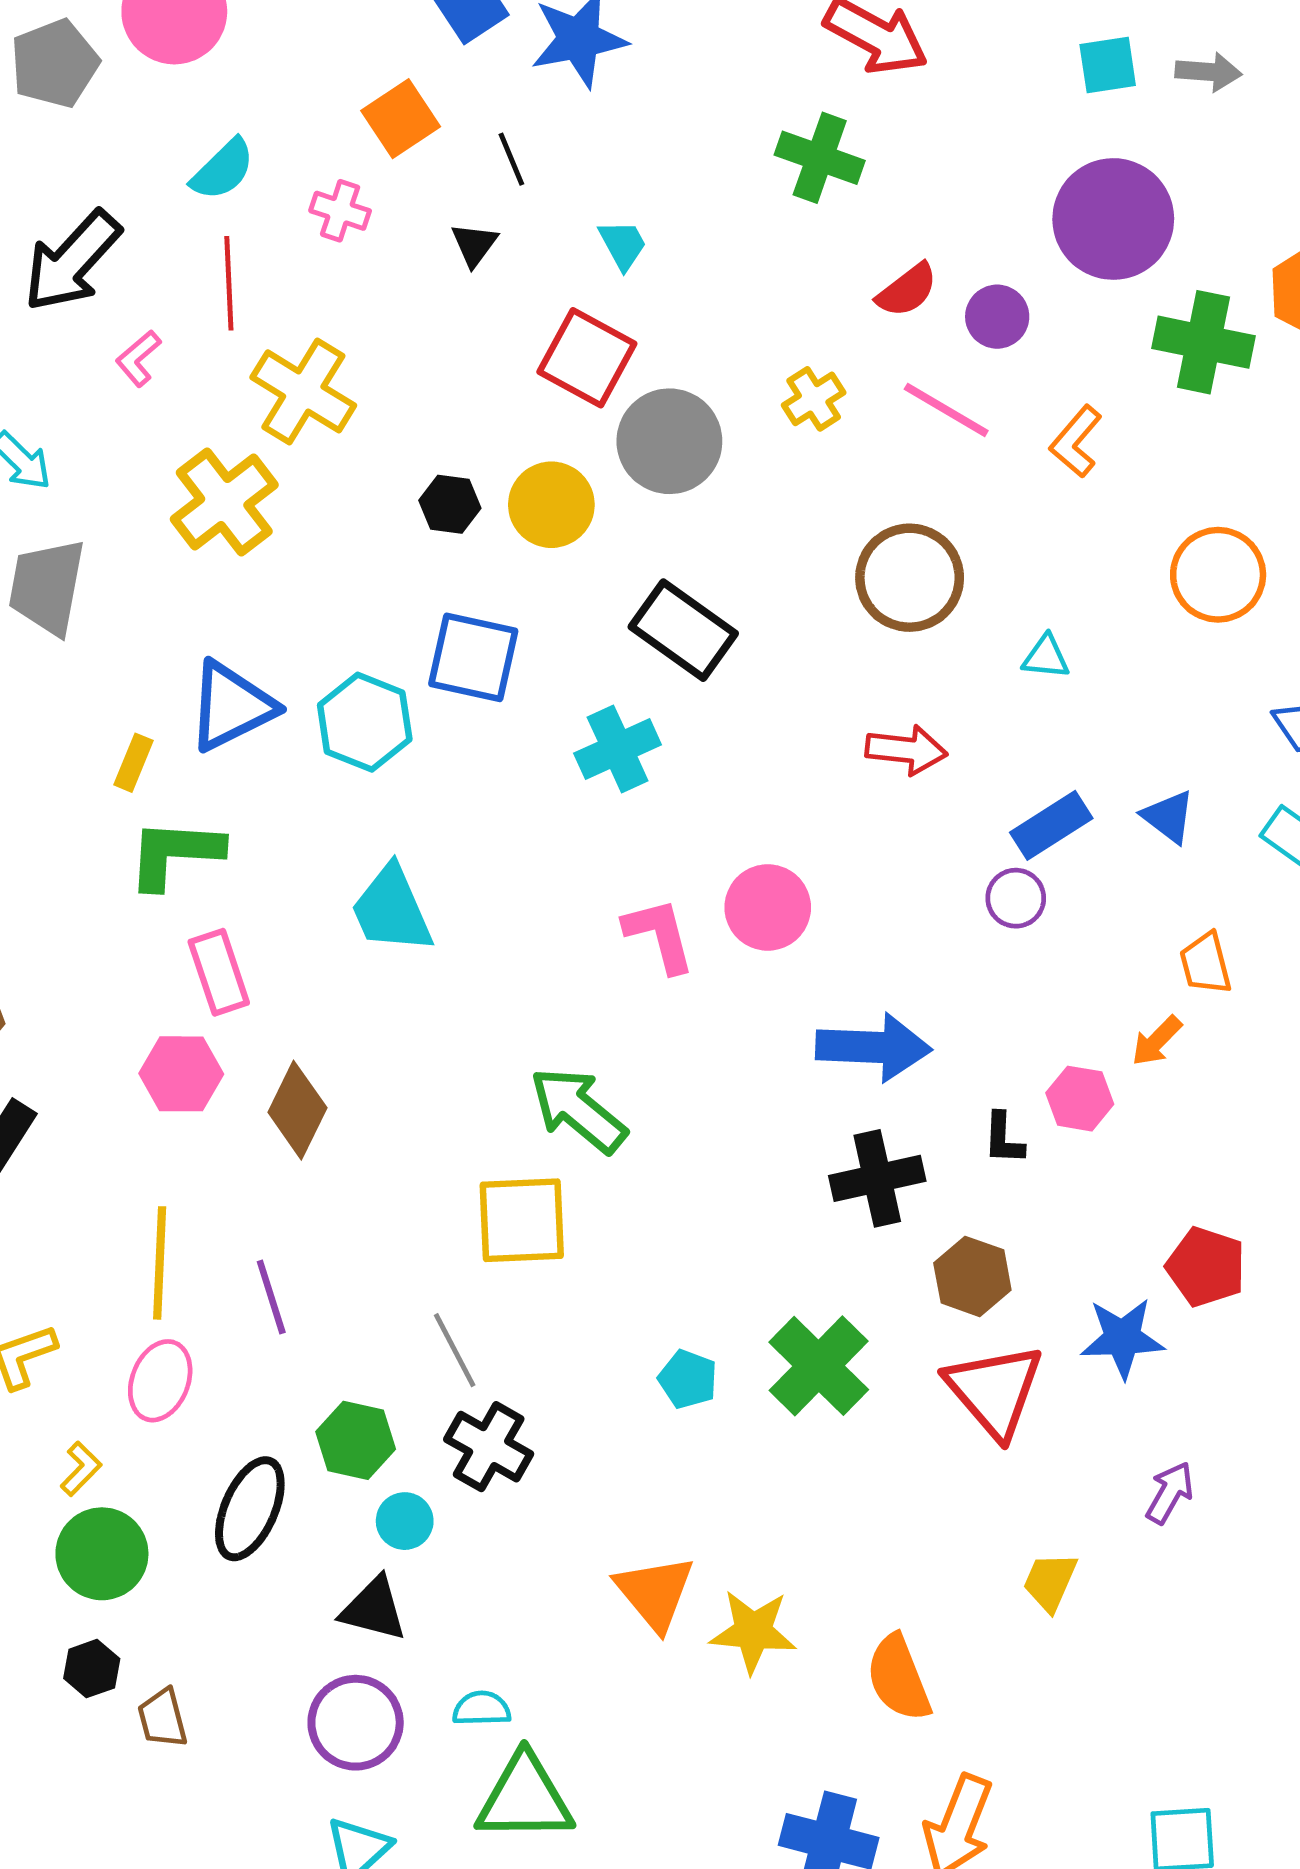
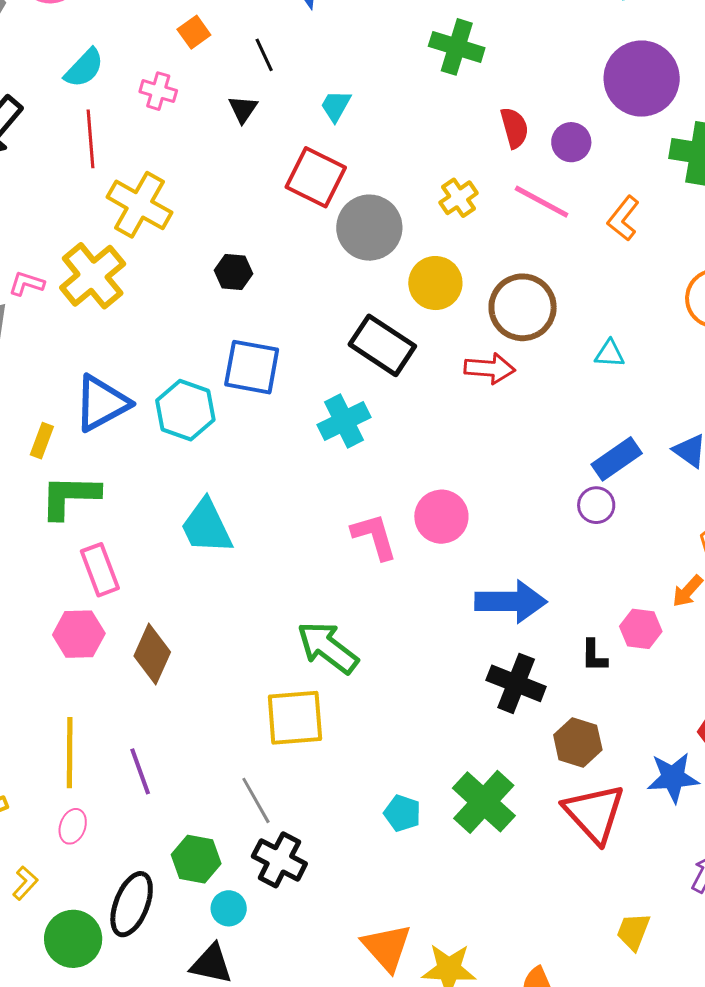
orange square: (401, 119) -> (194, 32), size x0.7
cyan trapezoid: (623, 245) -> (336, 106), turned -120
red semicircle: (907, 290) -> (514, 128), turned -66
pink L-shape: (138, 358) -> (27, 284), moved, turned 60
yellow circle: (551, 505) -> (435, 283), moved
red arrow: (906, 750) -> (490, 368), moved
black cross: (877, 1178) -> (516, 683), turned 36
pink ellipse: (160, 1381) -> (73, 826), size x0.7
green circle: (102, 1554) -> (73, 939), moved

